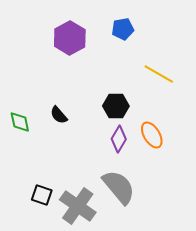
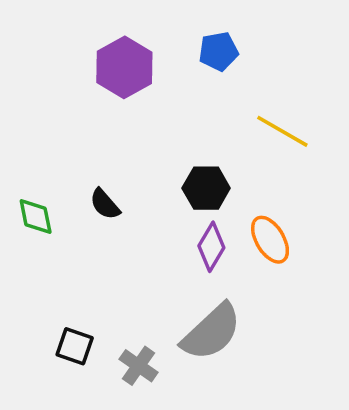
gray semicircle: (119, 187) -> (211, 332), turned 87
gray cross: (78, 206) -> (139, 366), size x0.6

